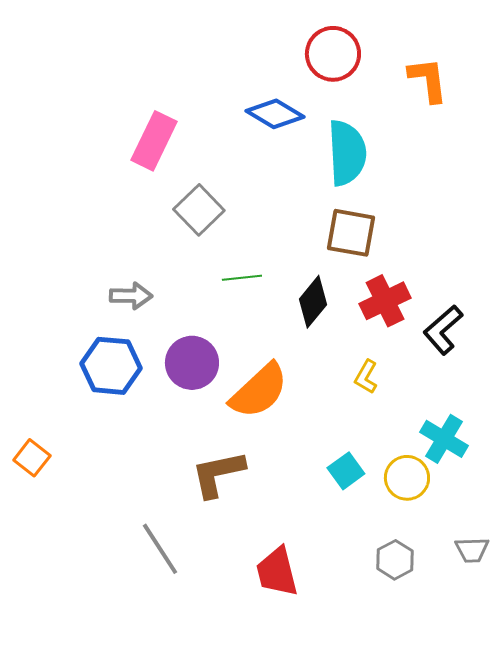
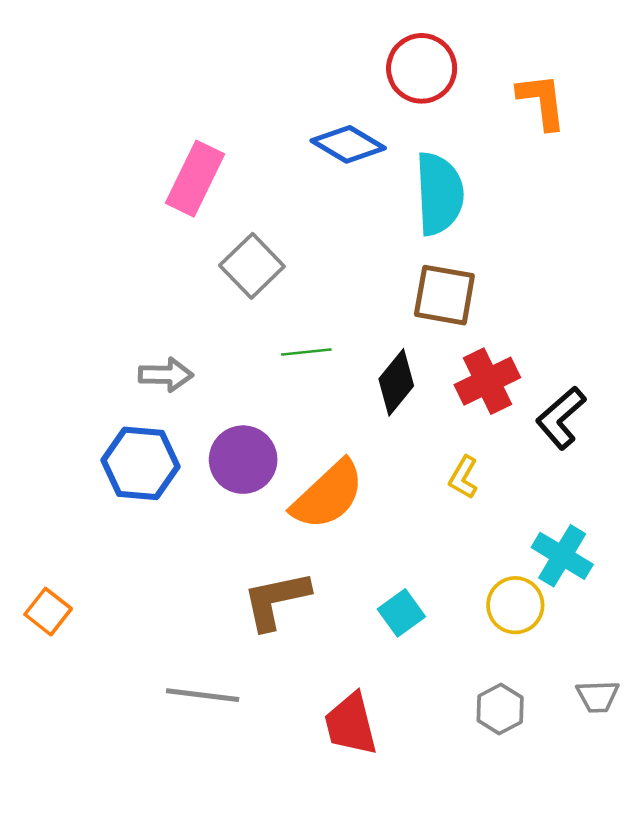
orange square: (32, 458) -> (48, 612), moved
cyan square: (346, 471) -> (401, 613), moved
gray line: (160, 549) -> (203, 695), turned -50

